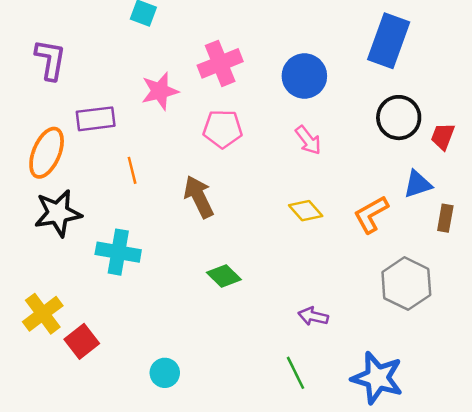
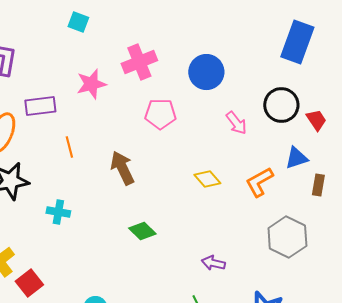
blue rectangle: (389, 41) -> (297, 42), moved
pink pentagon: (223, 129) -> (160, 114), moved
red trapezoid: (443, 136) -> (316, 120), turned 125
pink arrow: (308, 140) -> (236, 123), moved
cyan cross: (118, 252) -> (58, 212), size x0.7

